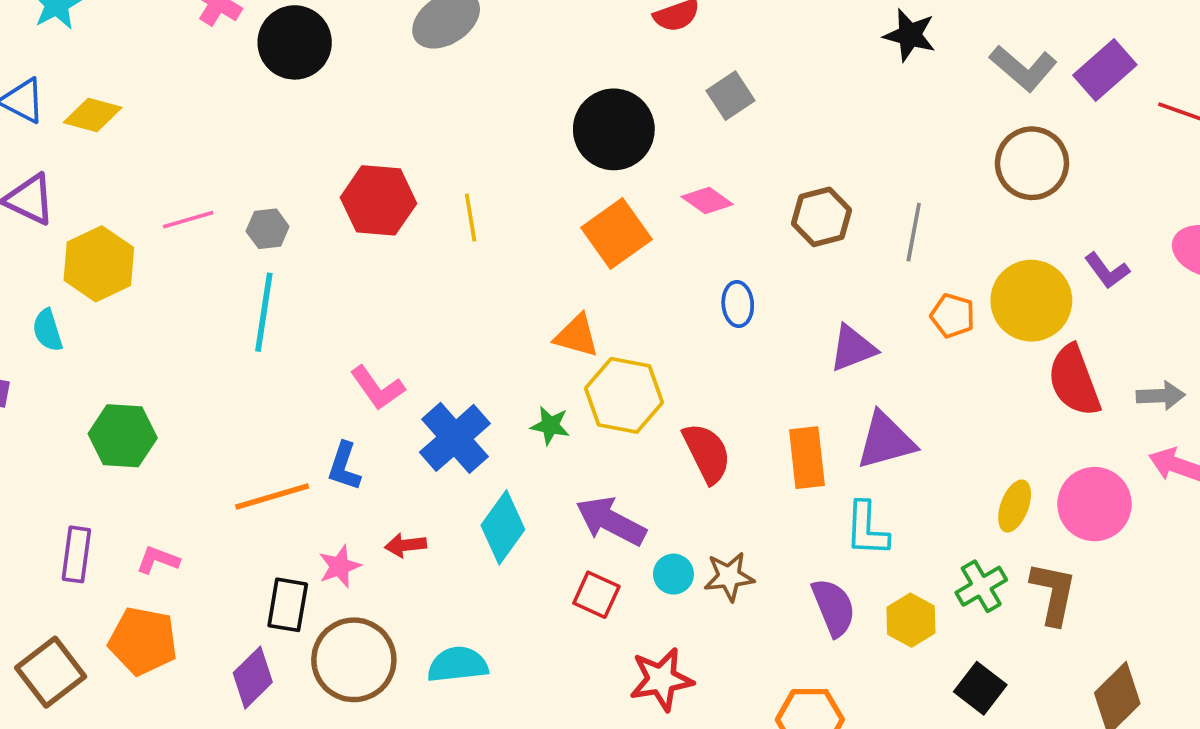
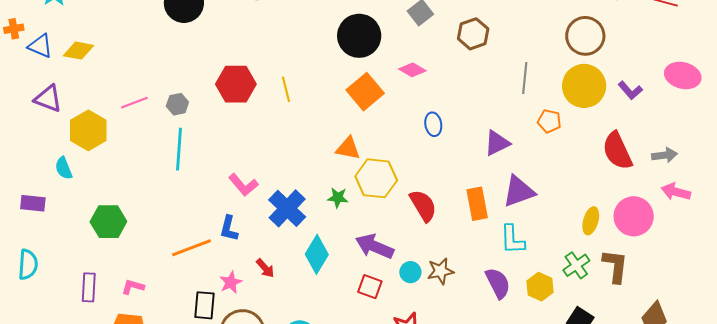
brown hexagon: (822, 217) -> (473, 34), moved
yellow circle: (1031, 301) -> (584, 86), moved
red arrow: (406, 545) -> (265, 268), turned -120

